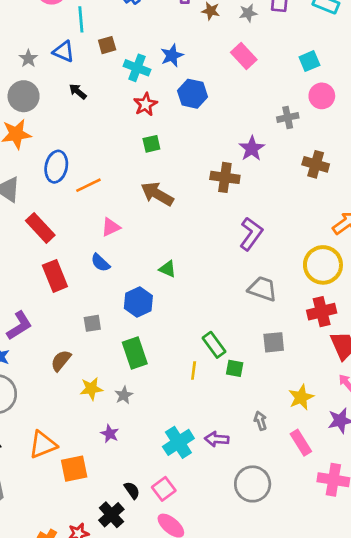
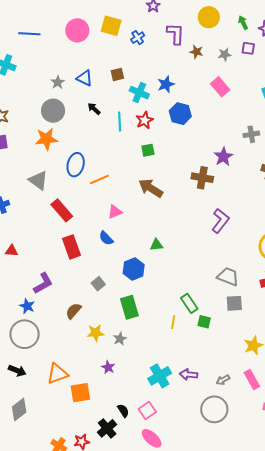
cyan line: (81, 19) -> (120, 122), moved
green triangle: (168, 269) -> (156, 245), turned -32
gray trapezoid: (262, 289) -> (228, 277), moved
gray square: (92, 323) -> (98, 284), turned -32
gray arrow: (260, 421) -> (223, 380), moved, turned -104

